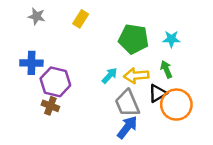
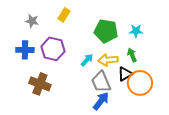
gray star: (37, 16) -> (32, 21), moved
purple hexagon: (55, 82) -> (53, 49), moved
brown cross: (50, 106) -> (40, 84), size x1.5

